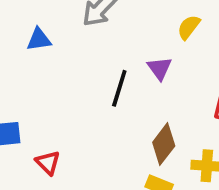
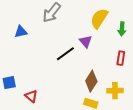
yellow semicircle: (189, 27) -> (99, 18), size x1.5
black line: (119, 88) -> (65, 54), turned 42

